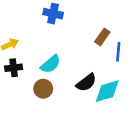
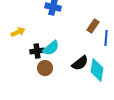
black cross: (14, 68) -> (37, 51), moved
cyan diamond: (107, 91) -> (97, 70), turned -65

